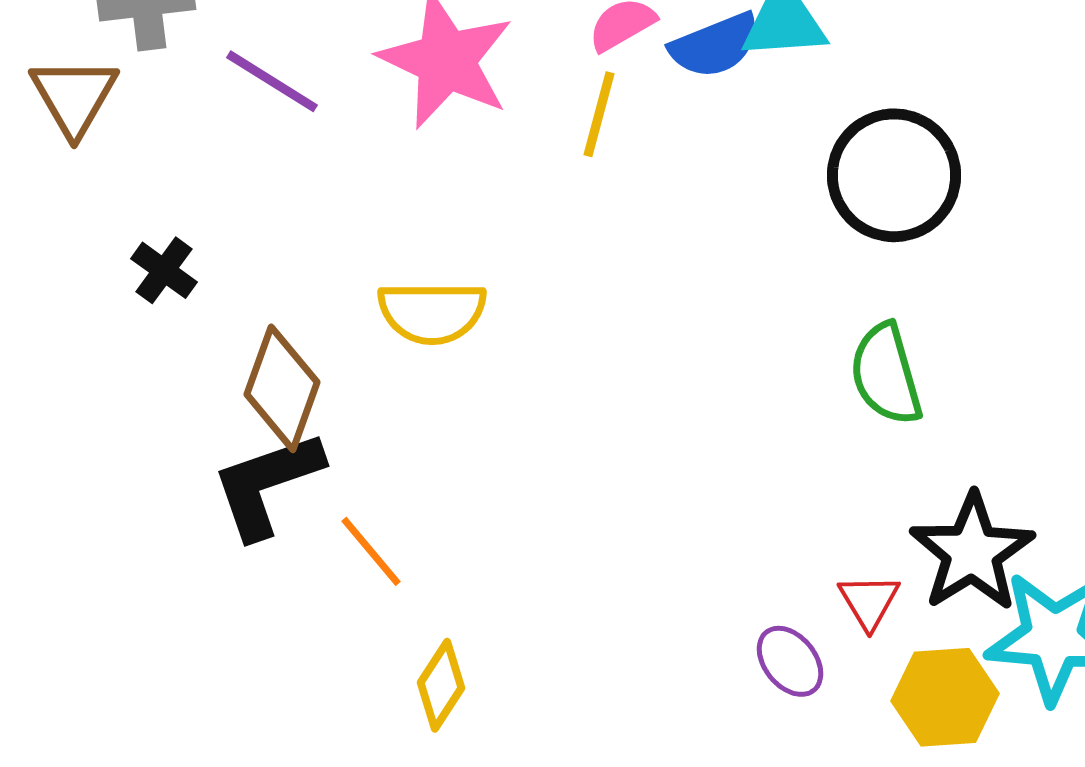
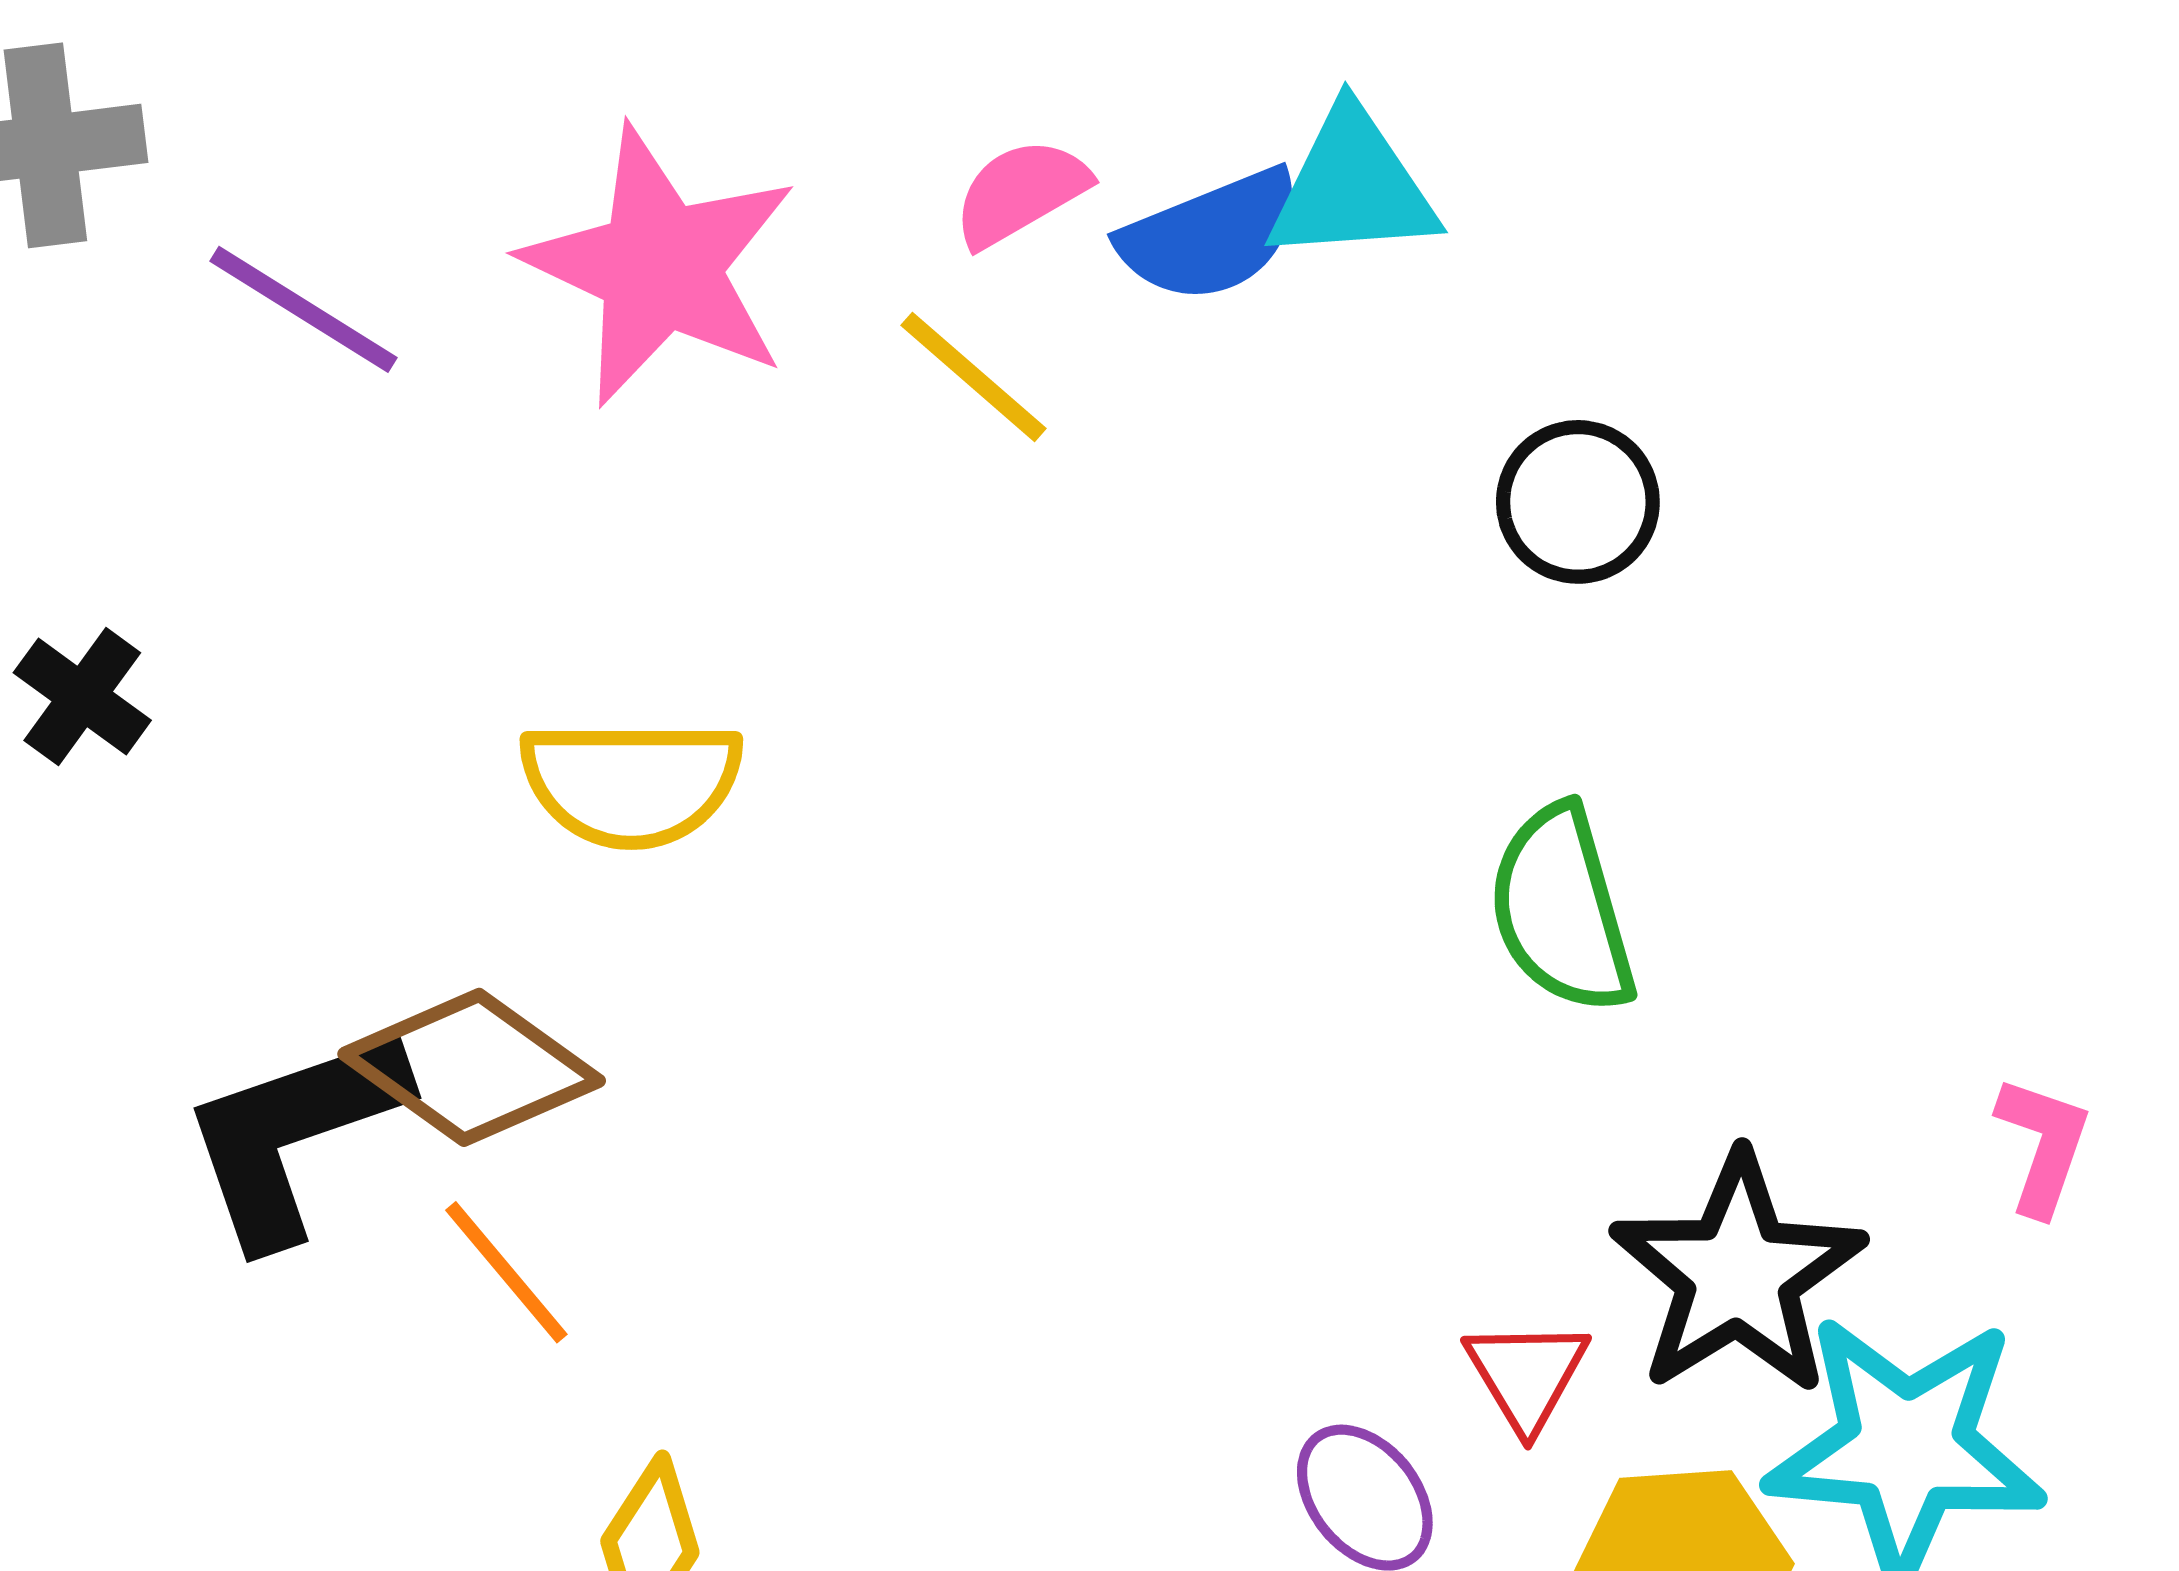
yellow line: (599, 114) -> (974, 377), turned -64
black circle: (894, 175) -> (1578, 502), size x0.6
brown diamond: (282, 388) -> (472, 1067), moved, turned -74

